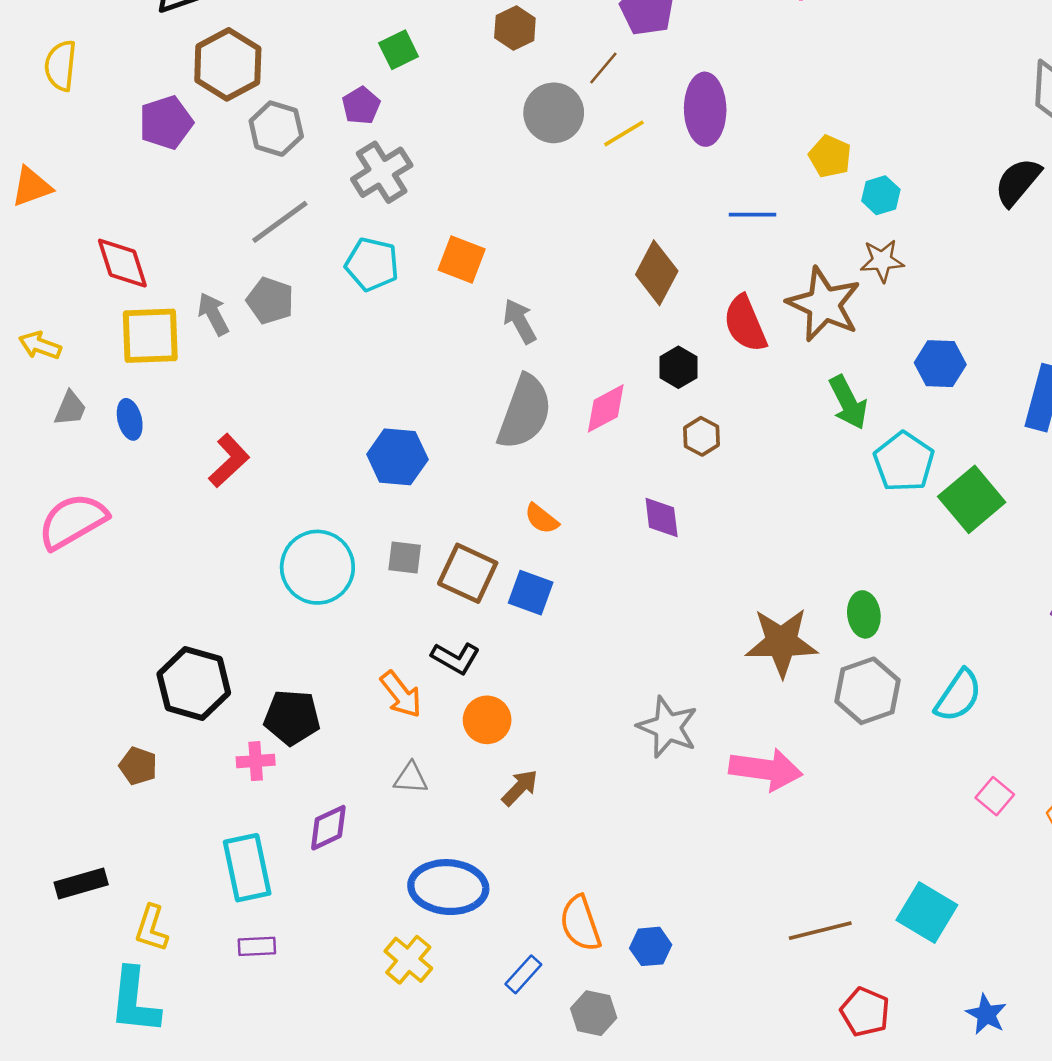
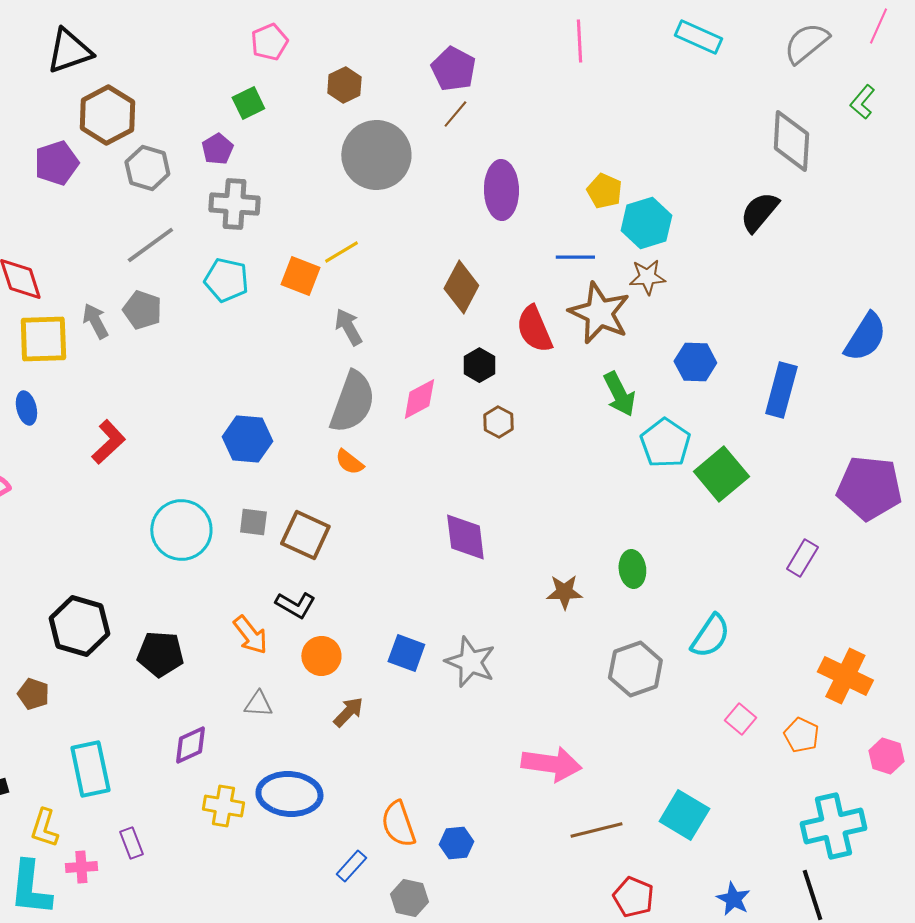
brown line: (603, 68) -> (455, 114), moved
purple ellipse: (705, 109) -> (501, 190), moved
gray circle: (554, 113) -> (376, 155), size x1.4
yellow line: (624, 133) -> (341, 252), moved
gray cross: (382, 172) -> (234, 204), turned 36
cyan hexagon: (881, 195) -> (646, 223), size x1.6
blue line: (752, 215) -> (575, 257), moved
purple diamond: (662, 518) -> (465, 537), moved, size x1.4
orange semicircle: (542, 519) -> (349, 462), moved
blue square: (531, 593) -> (406, 653), moved
brown star: (781, 642) -> (564, 592), size x0.6
gray hexagon: (868, 691) -> (635, 669), moved
pink cross: (256, 761) -> (81, 867), moved
pink arrow: (766, 770) -> (551, 764), moved
cyan rectangle: (247, 868) -> (90, 769), moved
purple rectangle: (257, 946) -> (131, 843), turned 72
yellow cross: (408, 960) -> (223, 806), moved, turned -30

